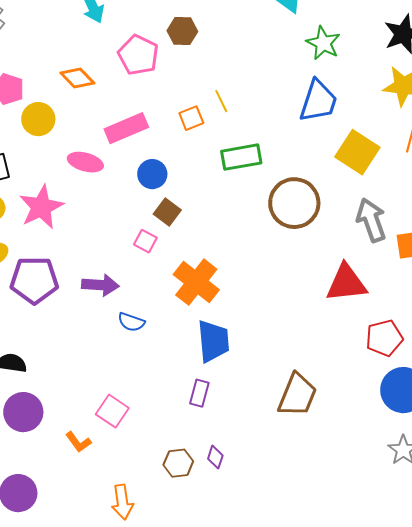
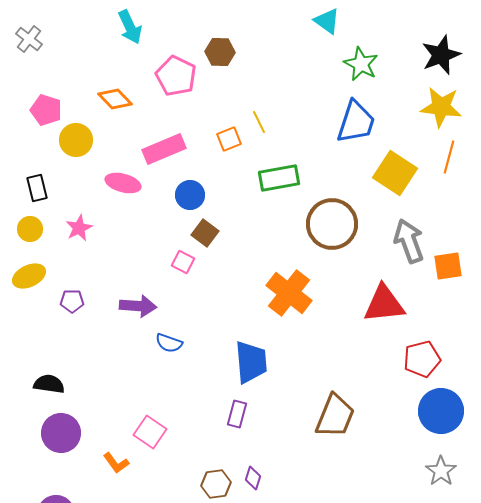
pink star: (41, 207) -> (79, 228), size x0.6
purple pentagon: (34, 280) -> (72, 301), size x0.5
orange cross: (196, 282) -> (289, 293), moved

